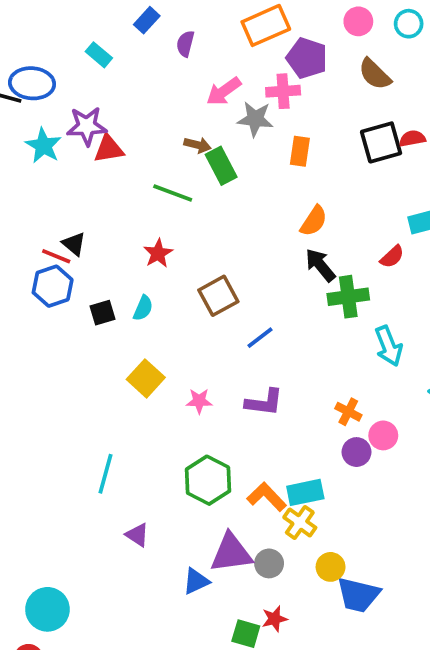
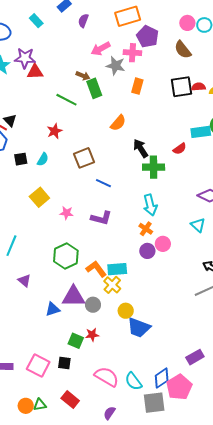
pink circle: (358, 21) -> (187, 23), moved
orange semicircle: (314, 221) -> (118, 123), moved
blue line: (260, 338) -> (103, 183), turned 56
cyan arrow: (389, 346) -> (150, 205), moved

